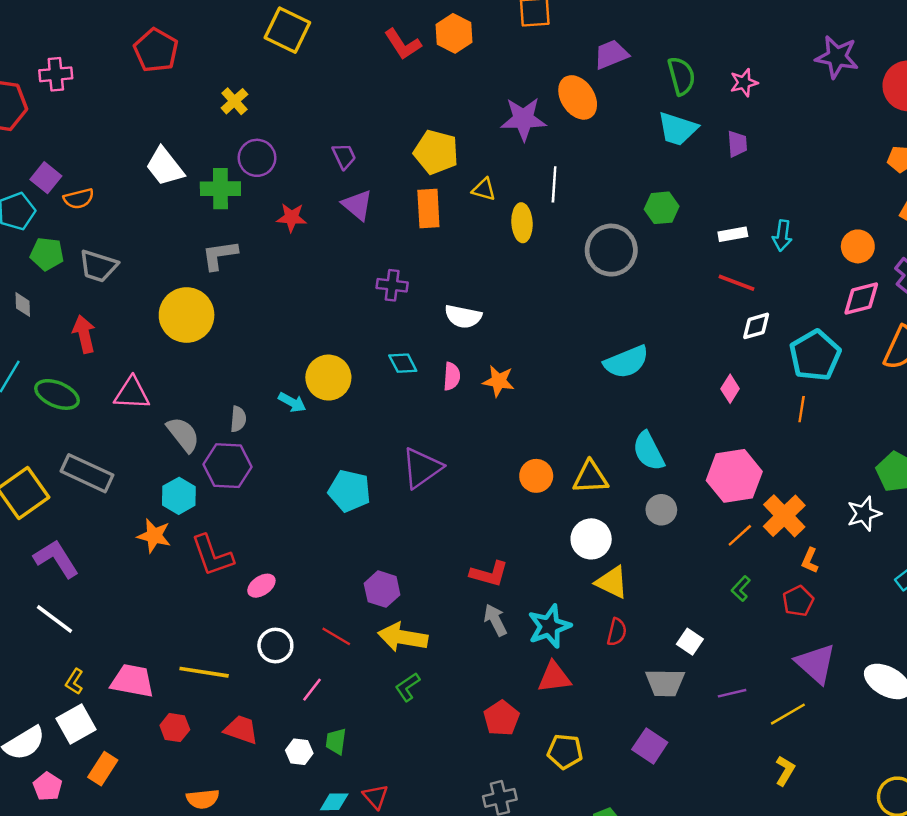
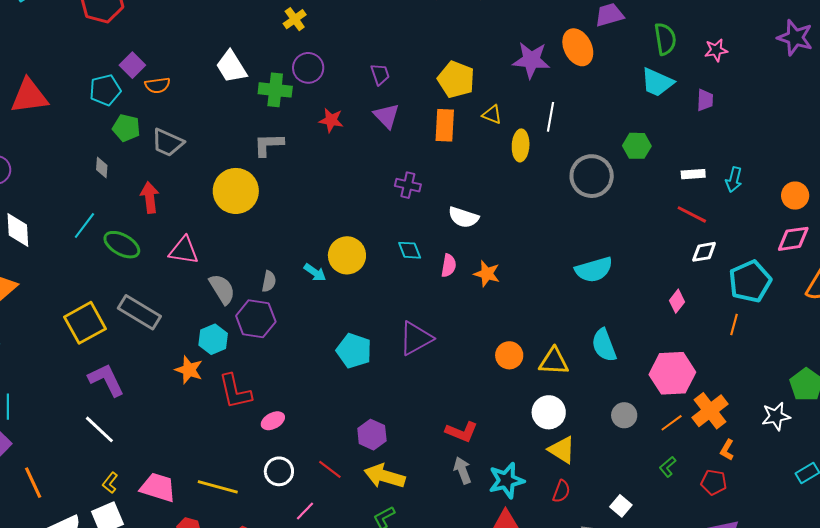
gray circle: (661, 510) -> (624, 415), moved
red pentagon: (798, 601) -> (714, 482), turned 30

